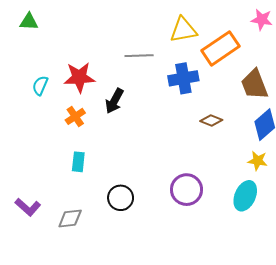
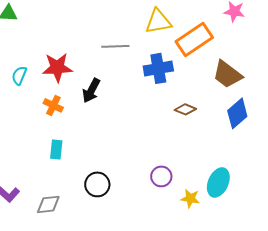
brown trapezoid: (255, 84) -> (227, 74), turned -32
orange cross: (75, 116) -> (53, 105), turned -30
yellow star: (258, 161) -> (190, 198), moved
purple circle: (187, 190) -> (161, 176), size x0.7

